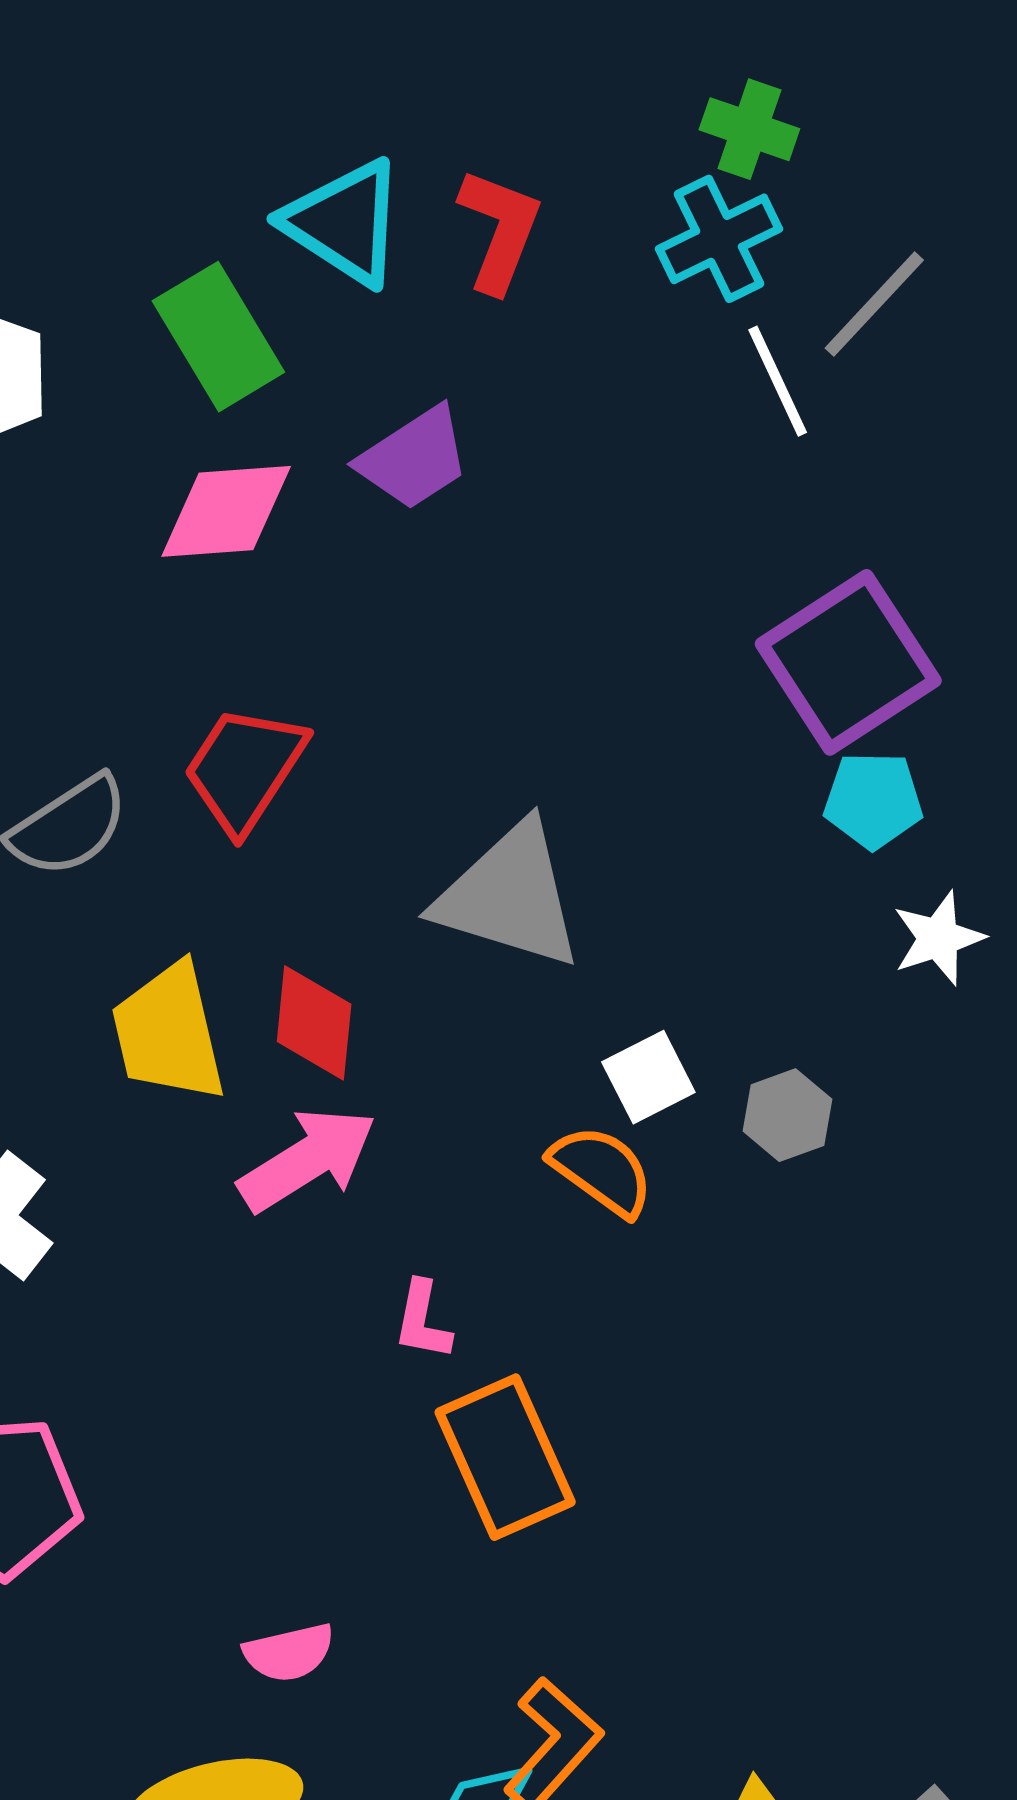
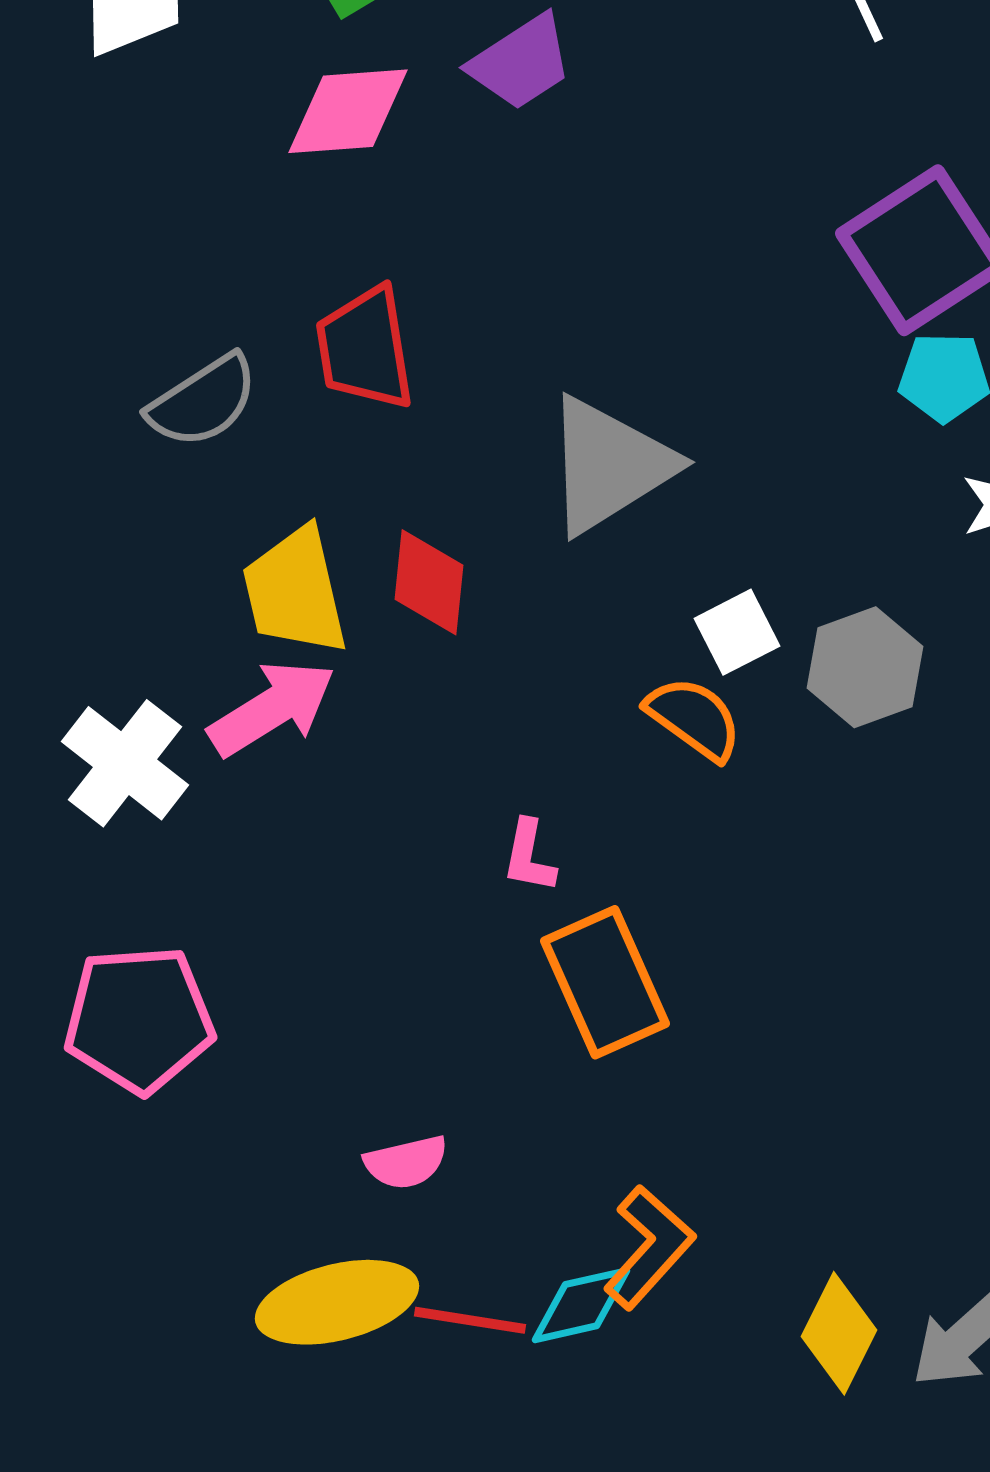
red trapezoid: (245, 769) -> (365, 348), turned -42
gray triangle: (509, 896) -> (609, 465), turned -49
gray hexagon: (787, 1115) -> (865, 667), size x1.4
pink arrow: (308, 1160) -> (272, 708), moved

